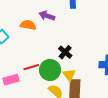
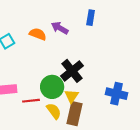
black cross: (65, 52) -> (72, 71), size x1.5
red line: (31, 67) -> (31, 101), moved

